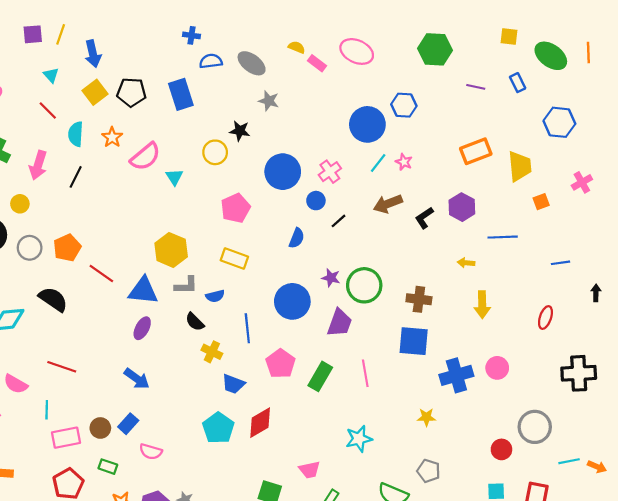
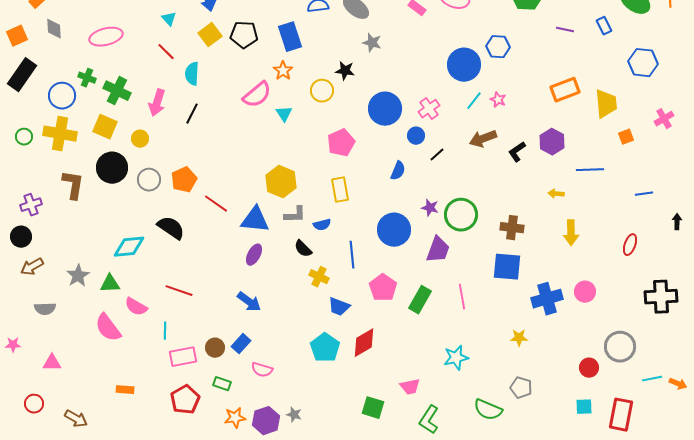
orange star: (112, 137) -> (283, 71), moved
yellow rectangle: (234, 259) -> (340, 190), turned 60

